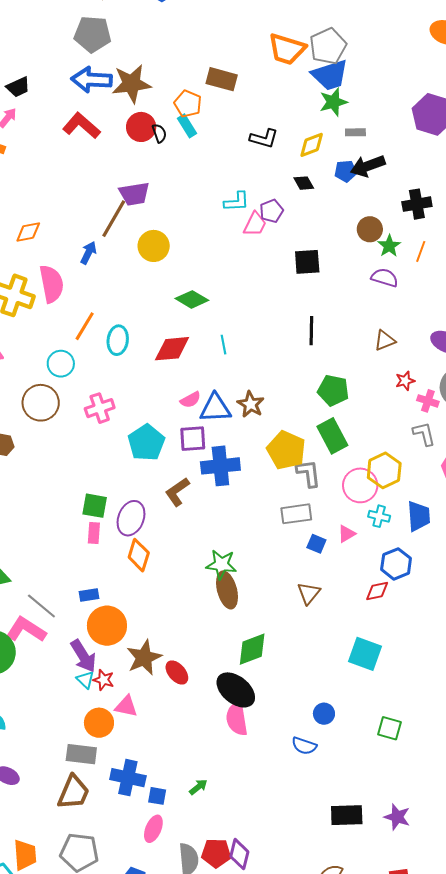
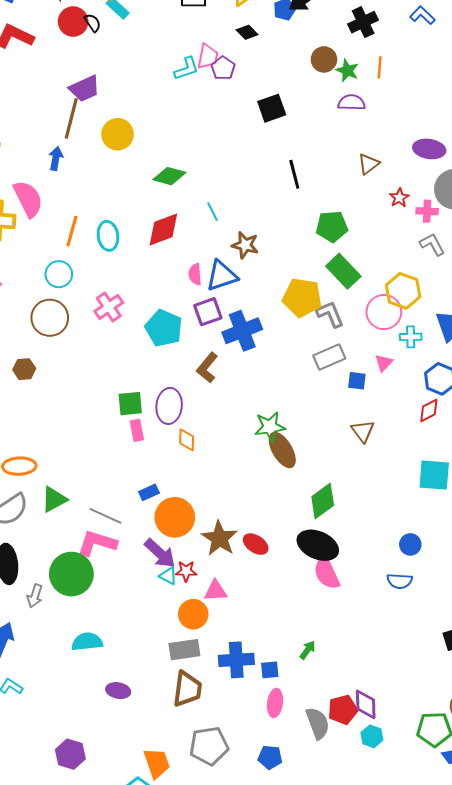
pink trapezoid: (255, 224) -> (208, 56), moved
pink semicircle: (190, 400) -> (195, 274), turned 130
brown star: (251, 404) -> (245, 245), moved
orange diamond: (139, 555) -> (187, 440), size x0.7

